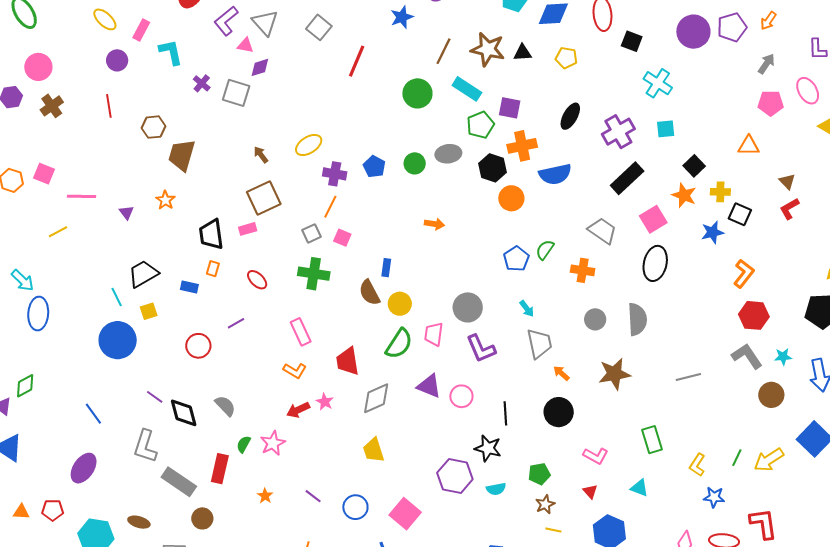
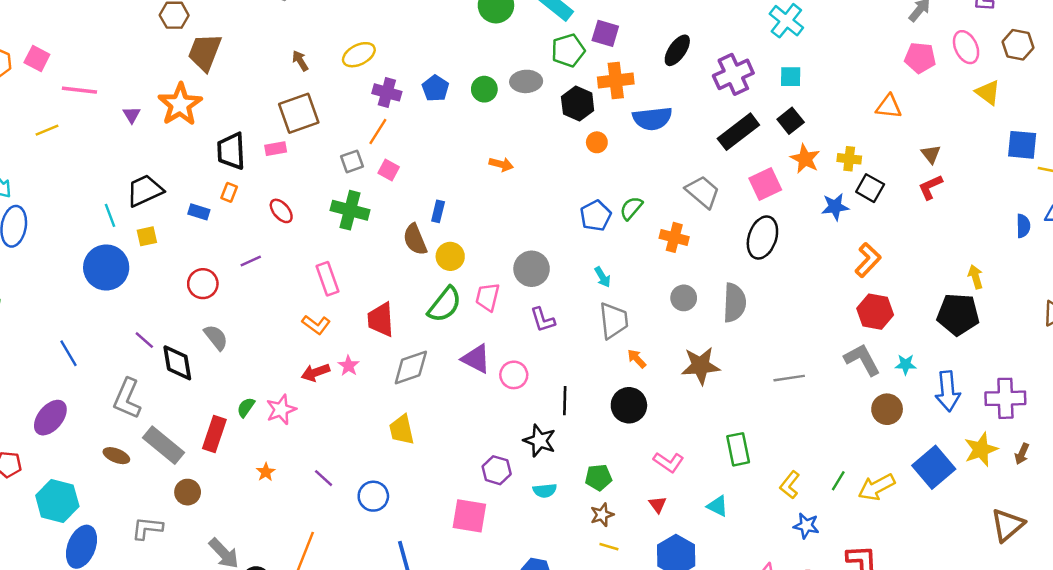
black square: (694, 166) -> (791, 121), moved
orange circle: (511, 198) -> (597, 142), size x0.7
orange star: (165, 200) -> (180, 104), size x1.8
purple L-shape: (481, 348) -> (543, 320), size x0.7
gray semicircle: (225, 406) -> (216, 337), moved
purple hexagon: (455, 476) -> (497, 470), size x0.7
pink square: (405, 514) -> (469, 516), moved, turned -36
brown ellipse: (139, 522) -> (116, 456), moved

